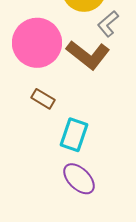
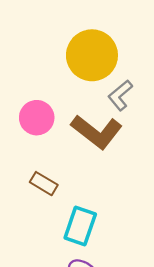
pink circle: (37, 43) -> (37, 118), size x0.6

